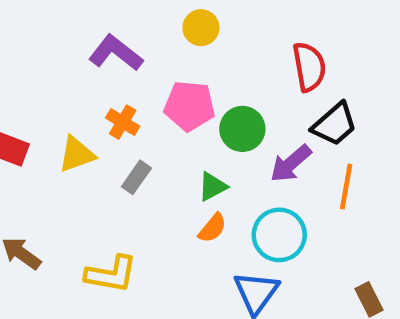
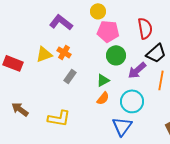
pink pentagon: (189, 106) -> (108, 31), moved
yellow triangle: (77, 154) -> (44, 54), moved

